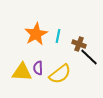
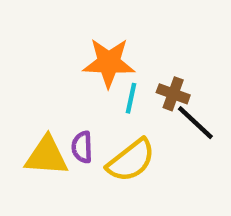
orange star: (36, 34) -> (109, 63), moved, turned 30
cyan line: (58, 36) -> (131, 98), moved

